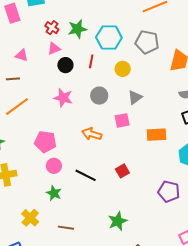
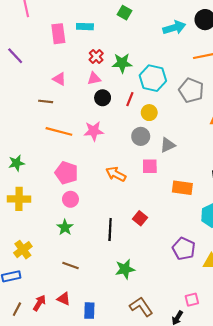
yellow circle: (123, 69) -> (149, 113), moved
gray circle: (99, 96) -> (141, 136), moved
pink star: (63, 98) -> (94, 131), turned -30
orange line: (17, 107) -> (59, 131), moved, turned 40
red square: (122, 171) -> (140, 218), turned -32
black line: (86, 175) -> (110, 230), moved, turned 55
yellow cross: (30, 218) -> (23, 250), moved

